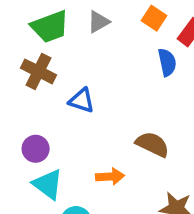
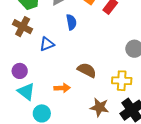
blue semicircle: (167, 62) -> (71, 22), moved
blue triangle: (82, 100) -> (47, 44), turned -42

